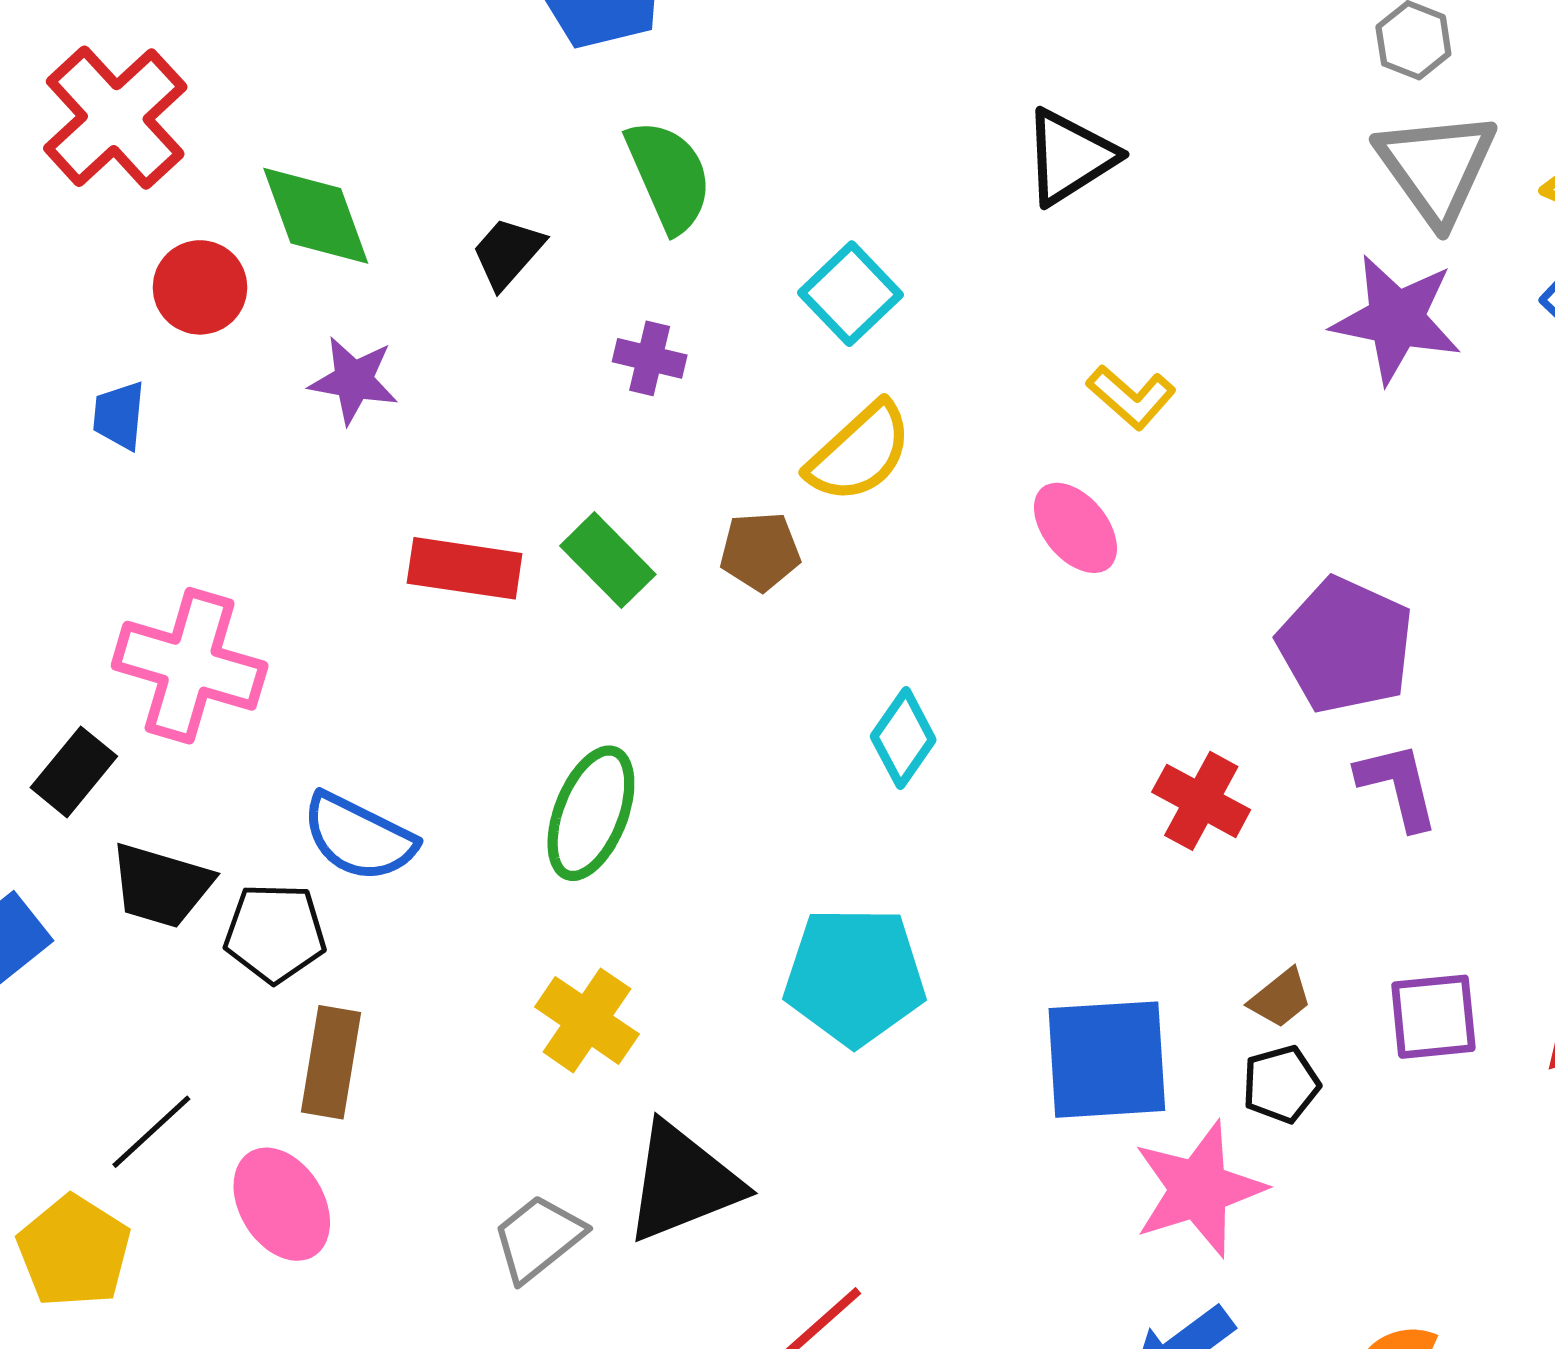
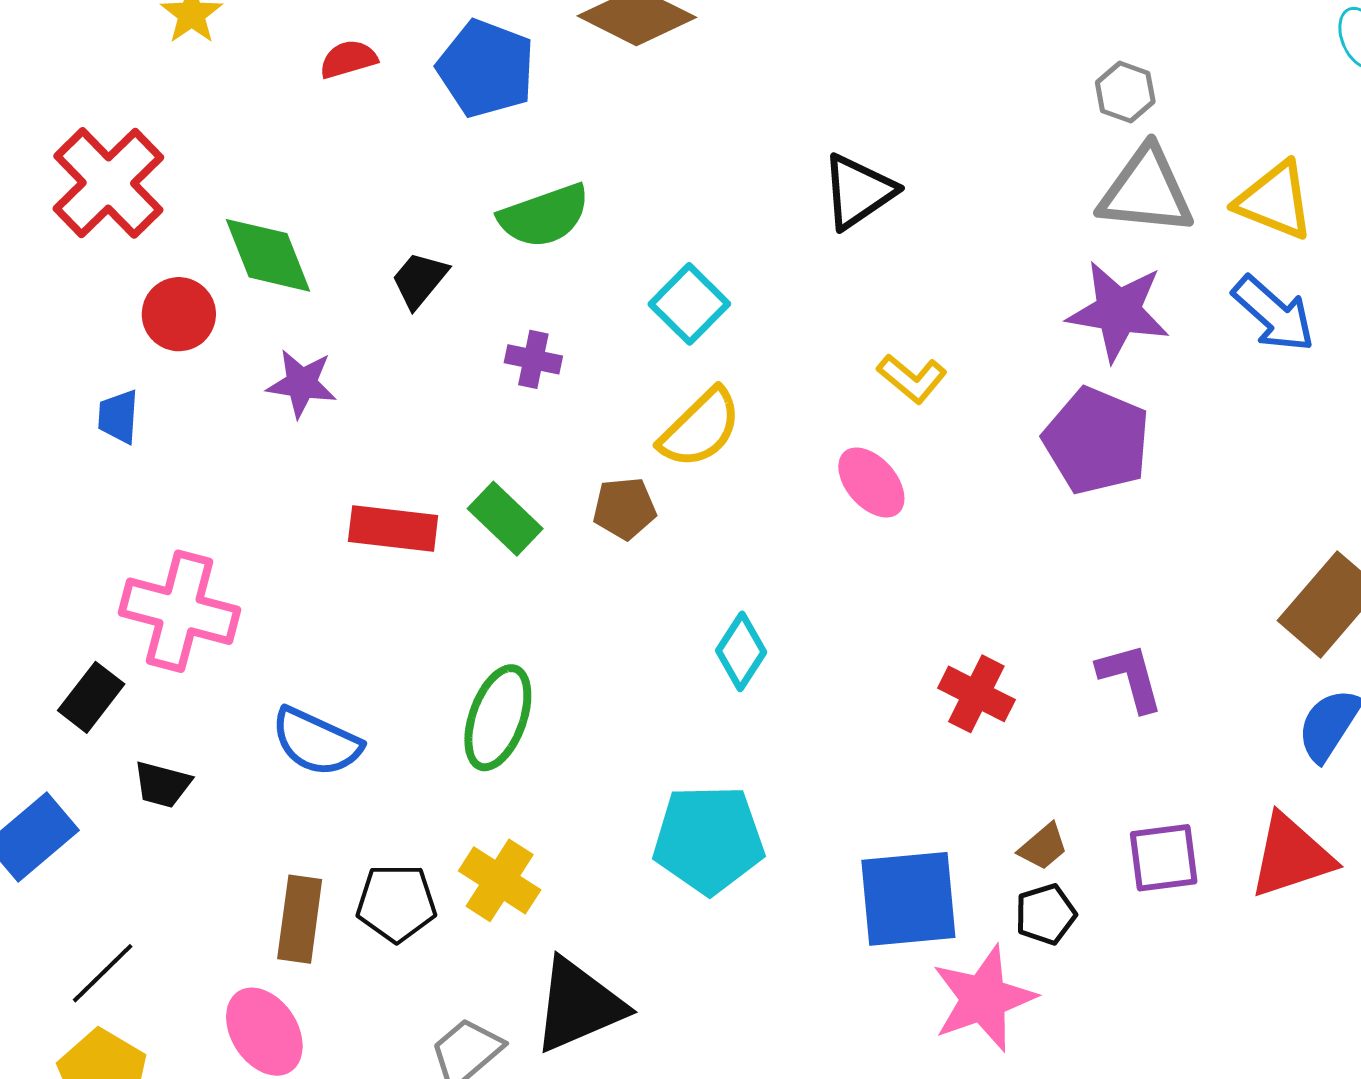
gray triangle: (1436, 167) -> (1146, 191), turned -47
green semicircle: (669, 176) -> (544, 216), turned 96
purple pentagon: (1346, 645) -> (1097, 441), moved
black trapezoid: (161, 886) -> (162, 784), size x0.7
black pentagon: (275, 933) -> (396, 903), moved
black line: (151, 1132) -> (103, 973), moved

